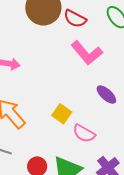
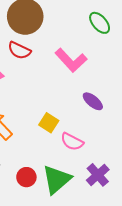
red semicircle: (75, 19) -> (19, 50), moved

